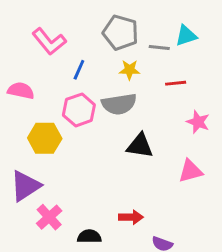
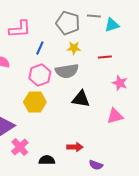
pink L-shape: (49, 42) -> (20, 29), turned -55
gray line: (159, 47) -> (94, 16), moved
yellow hexagon: (45, 138) -> (35, 102), moved

